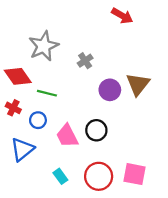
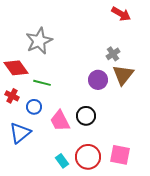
red arrow: (122, 16) -> (121, 14), moved
gray cross: (85, 61) -> (113, 54), moved
cyan rectangle: (60, 176) -> (62, 161), moved

